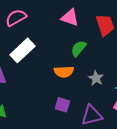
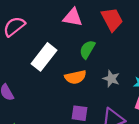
white rectangle: (23, 50) -> (44, 57), moved

